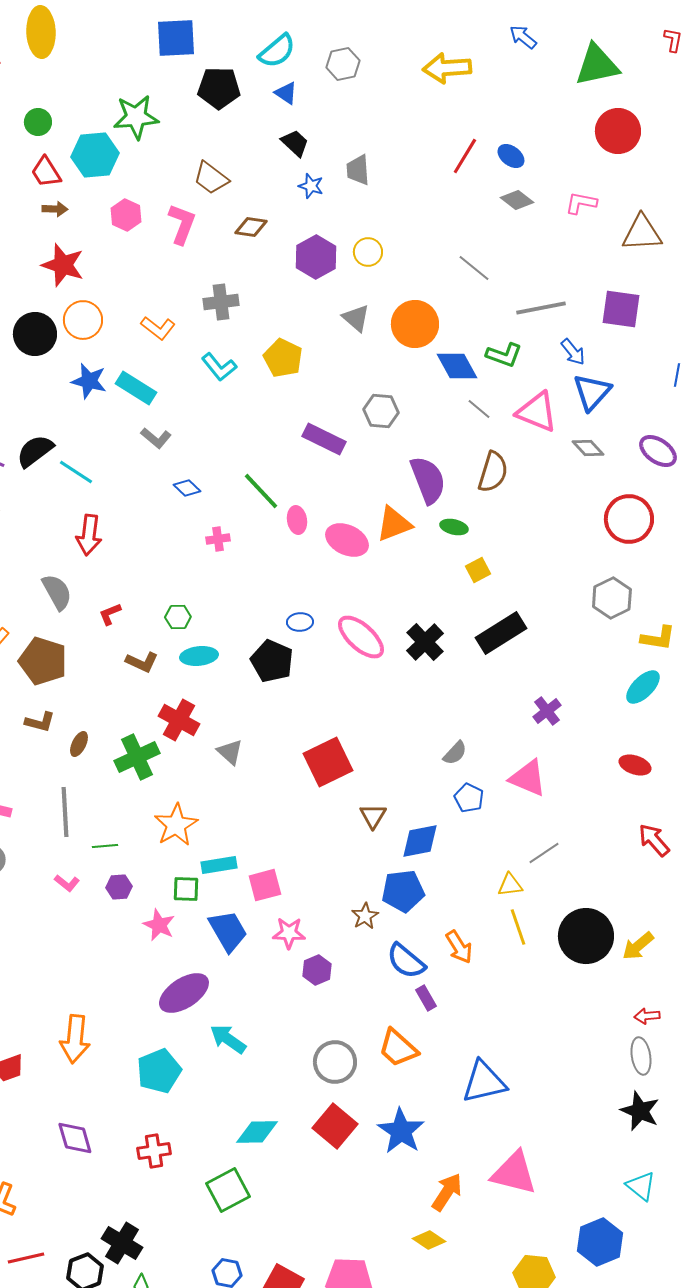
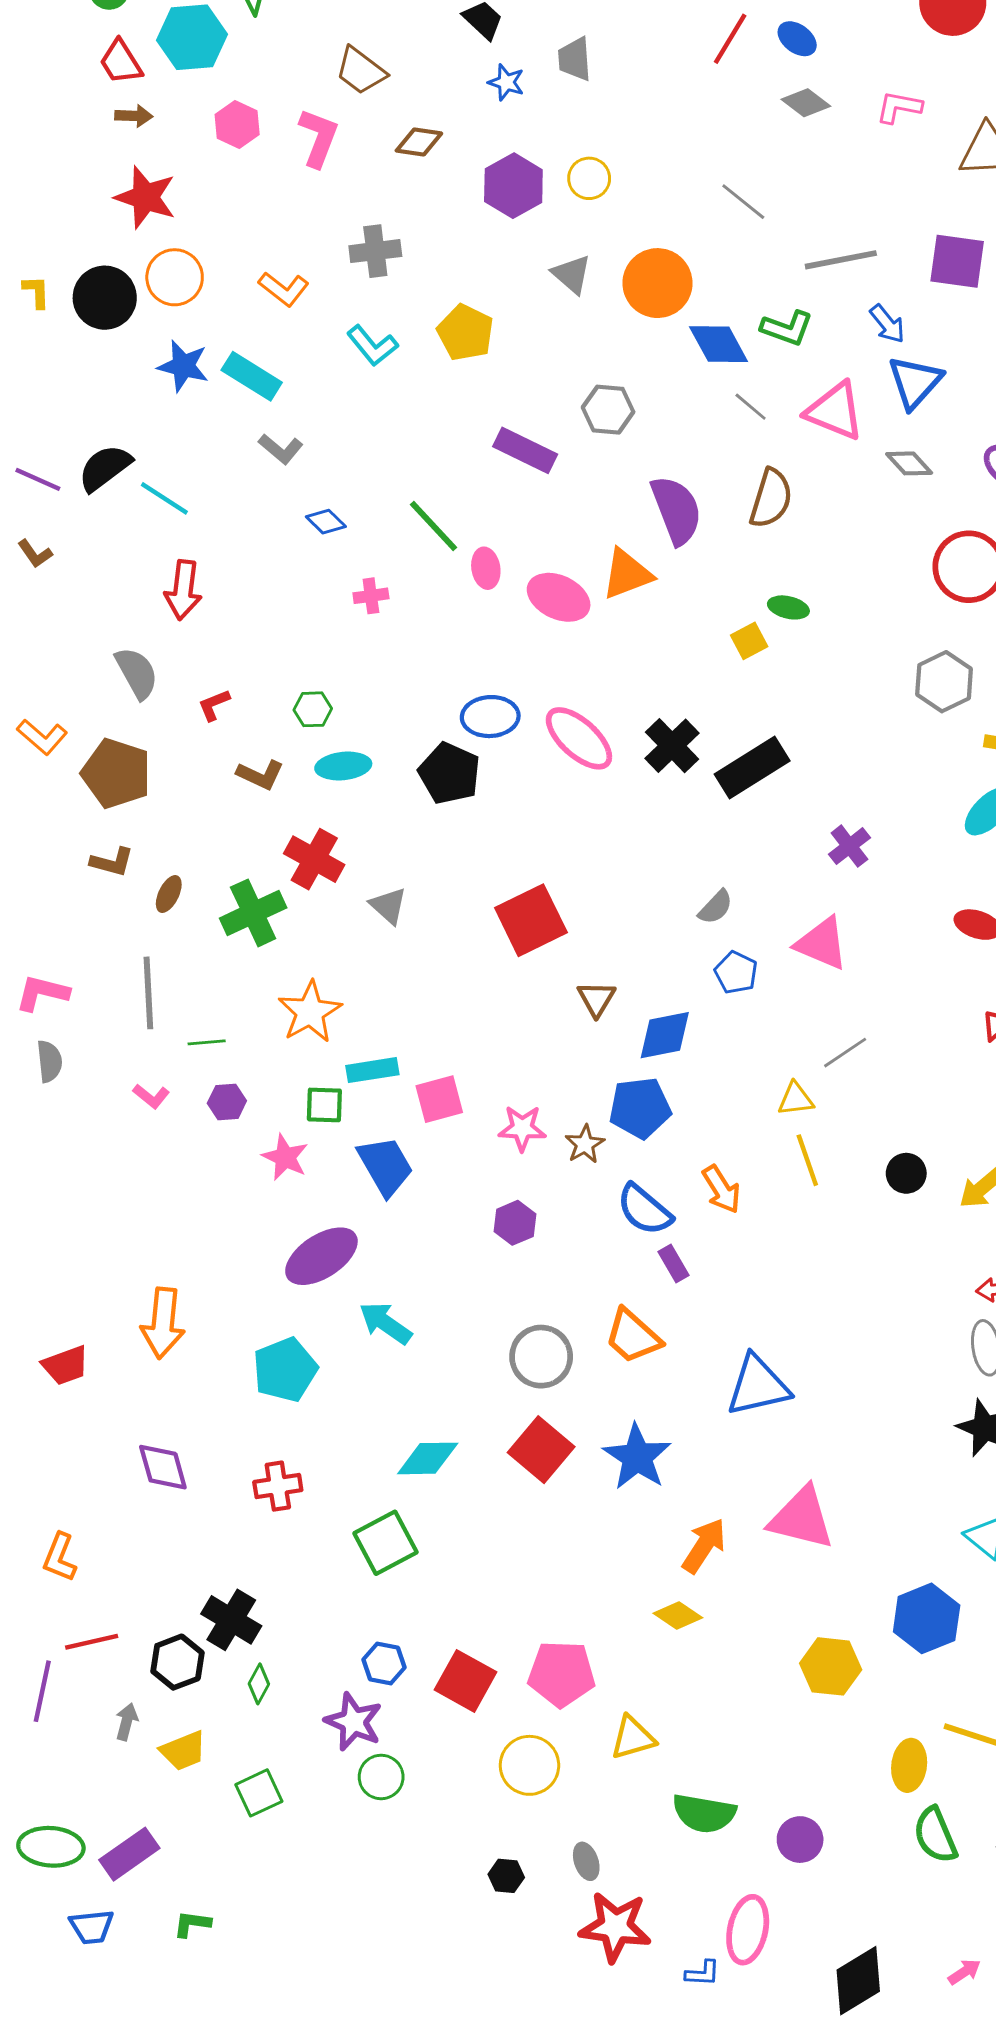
green ellipse: (454, 527) -> (788, 607), moved
blue ellipse: (300, 622) -> (490, 717), size x1.5
black rectangle: (501, 633) -> (752, 767), moved
pink star: (289, 933) -> (522, 1128), moved
black circle: (586, 936) -> (906, 1173), size x0.5

